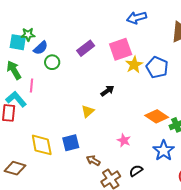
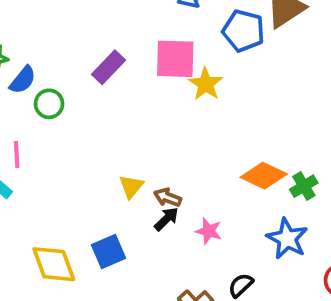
pink square: (121, 49) -> (175, 59), turned 30
blue pentagon: (157, 67) -> (243, 31), moved
black arrow: (107, 91) -> (166, 219), moved
brown arrow: (93, 160) -> (168, 197), moved

